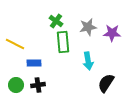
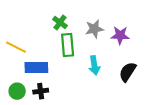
blue rectangle: (34, 63) -> (36, 68), size x1.5
black semicircle: (106, 83) -> (128, 72), moved

